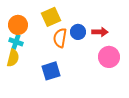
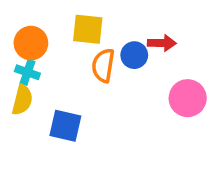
yellow square: (51, 17) -> (88, 29), turned 30
red arrow: (100, 32) -> (162, 43), moved
blue square: (51, 71) -> (65, 126), moved, turned 30

